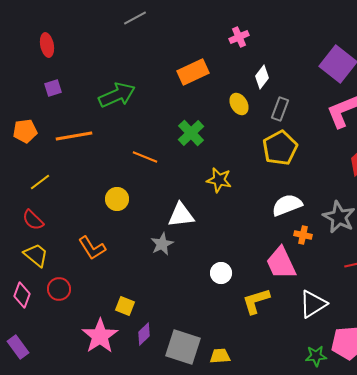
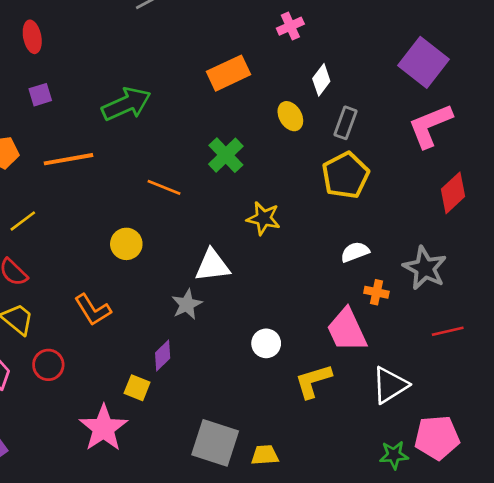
white semicircle: (287, 205) -> (355, 252), size x0.7
purple diamond: (144, 334) -> (163, 355), moved

